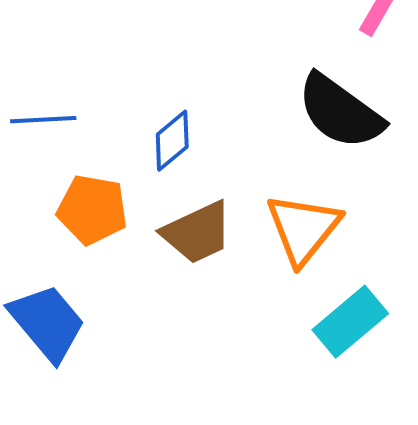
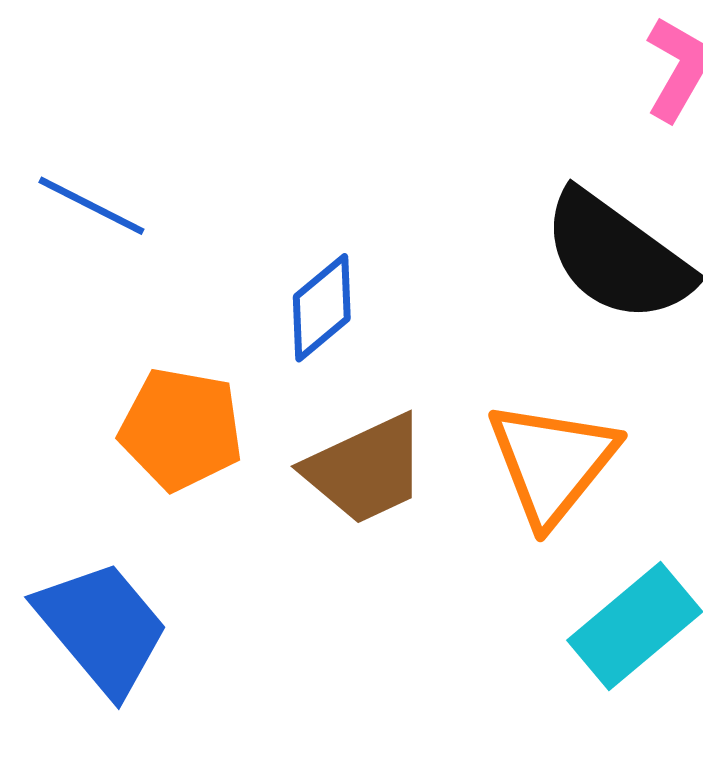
blue line: (43, 120) -> (91, 206), moved, turned 30

